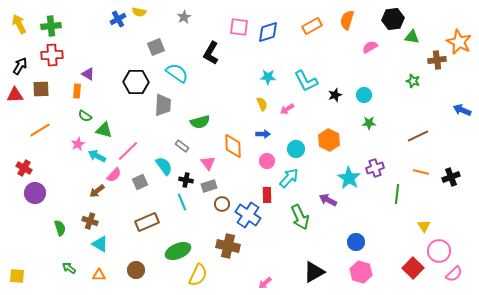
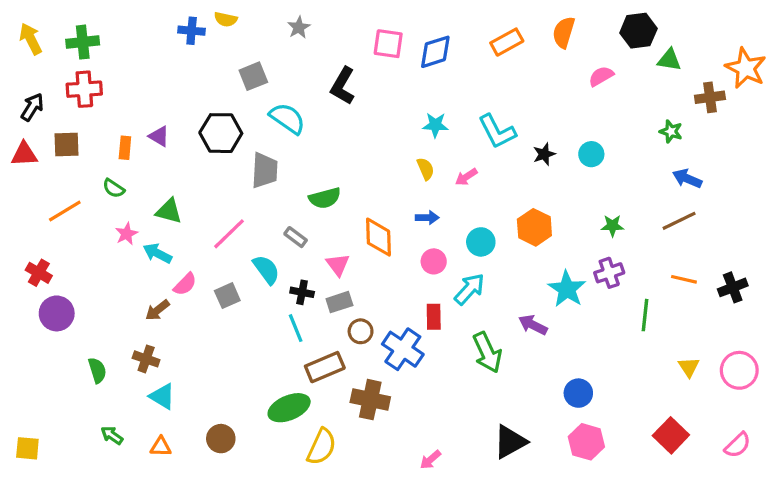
blue cross: (118, 19) -> (192, 31), turned 35
purple triangle: (88, 74) -> (159, 136), moved
blue arrow: (462, 110) -> (687, 179), moved
green semicircle: (85, 116) -> (114, 188), moved
green star: (369, 123) -> (612, 226), moved
pink line: (128, 151) -> (229, 234), moved
brown rectangle: (147, 222) -> (325, 367), moved
pink circle: (439, 251) -> (739, 370), moved

